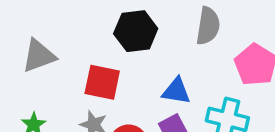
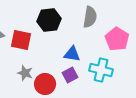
red square: (102, 82) -> (21, 40), moved

